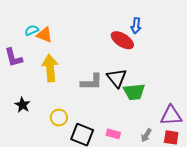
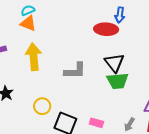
cyan semicircle: (32, 30) -> (28, 10), moved
red ellipse: (122, 40) -> (106, 29), turned -30
black triangle: (117, 78) -> (114, 63), moved

